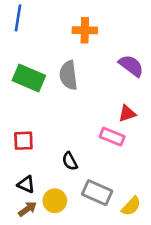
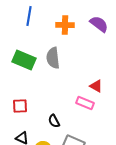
blue line: (18, 18) -> (29, 16), moved
purple semicircle: (131, 66) -> (99, 24), moved
red triangle: (127, 113) -> (96, 86), turned 48

